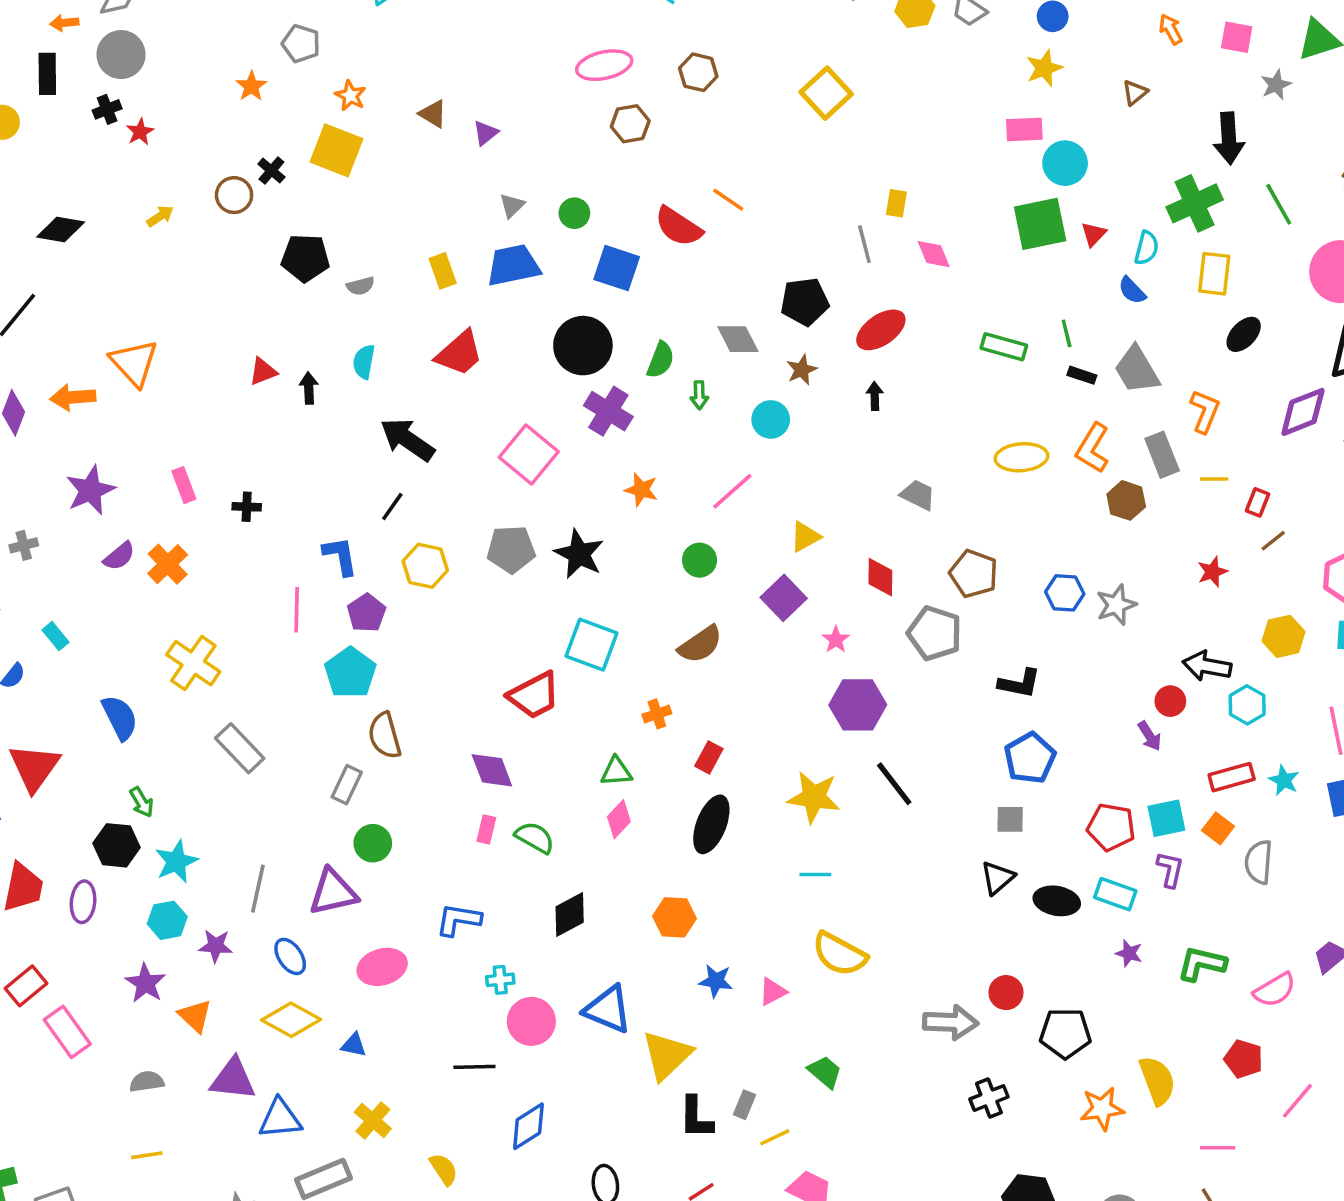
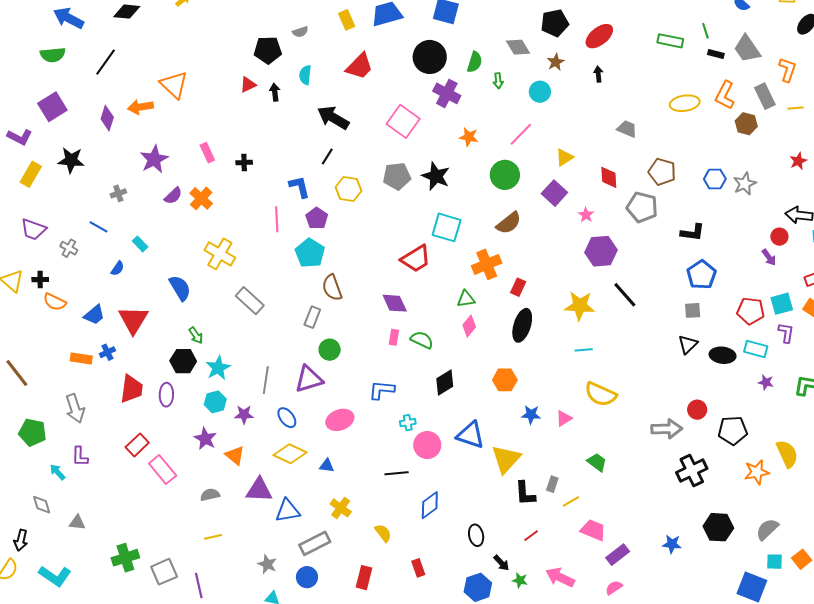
black pentagon: (305, 258) -> (268, 50), moved
green circle: (700, 560) -> (505, 175), size x1.5
orange cross: (657, 714) -> (487, 264), size x1.8
black cross: (989, 1098) -> (692, 471), size x1.4

